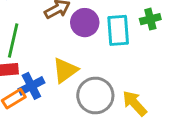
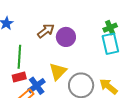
cyan rectangle: (118, 30) -> (110, 44), moved

